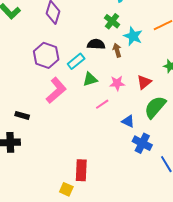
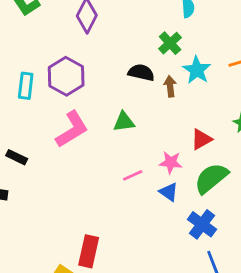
cyan rectangle: (76, 61) -> (26, 86), moved, turned -54
pink star: (117, 83) -> (171, 162), moved
pink line: (102, 104) -> (133, 175), moved
blue cross: (142, 143) -> (202, 224), moved

